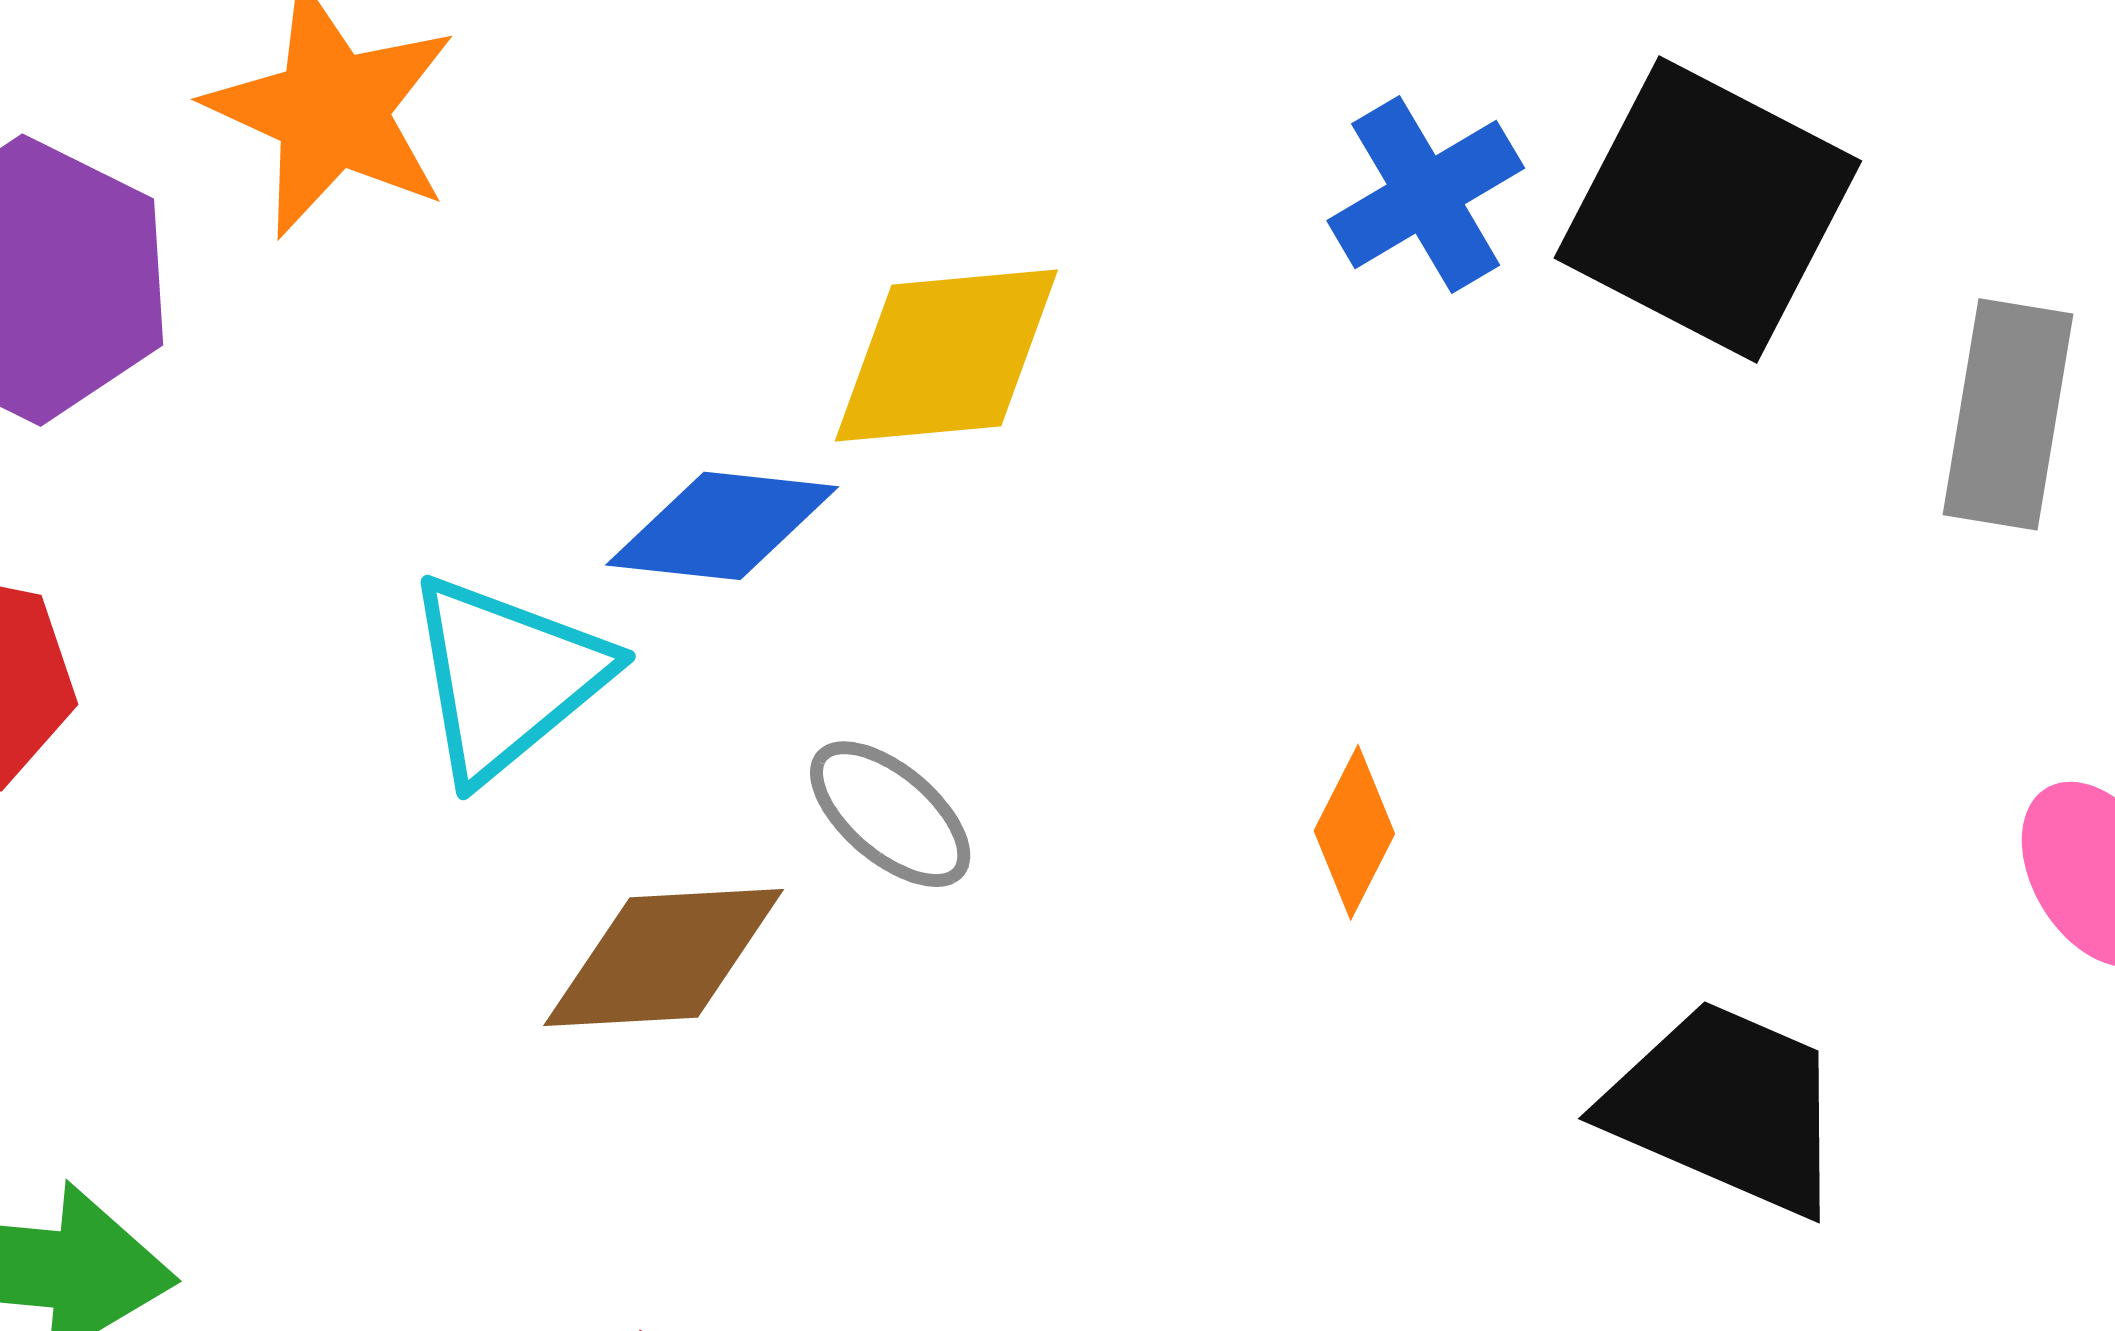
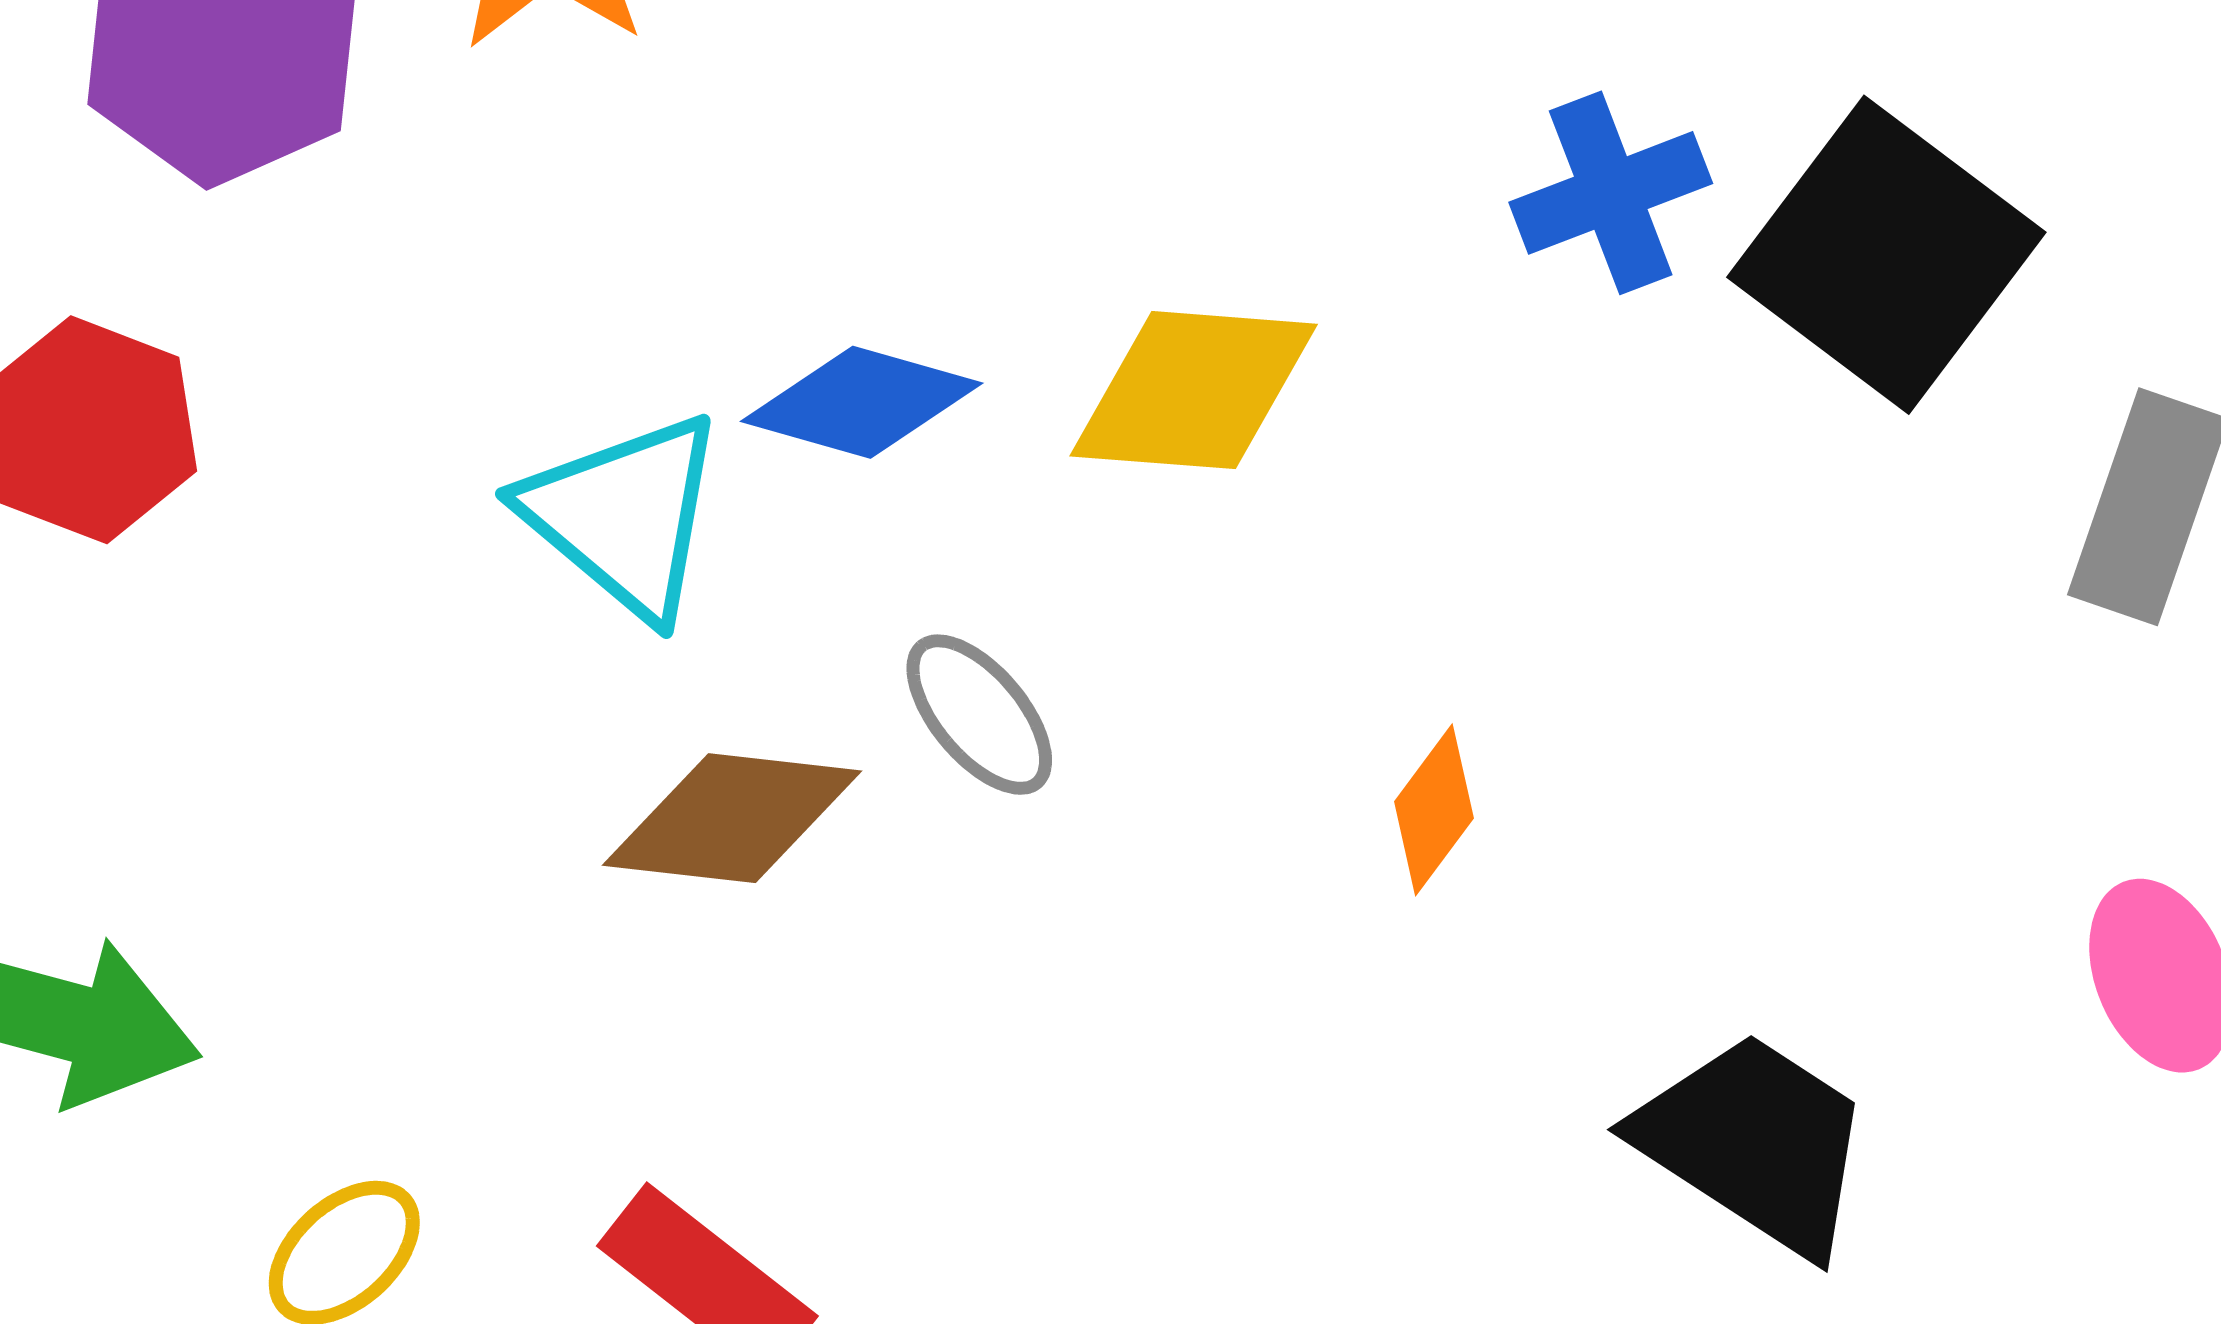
yellow diamond: (946, 355) -> (1194, 390), moved
cyan triangle: (507, 677) -> (624, 516), turned -50

